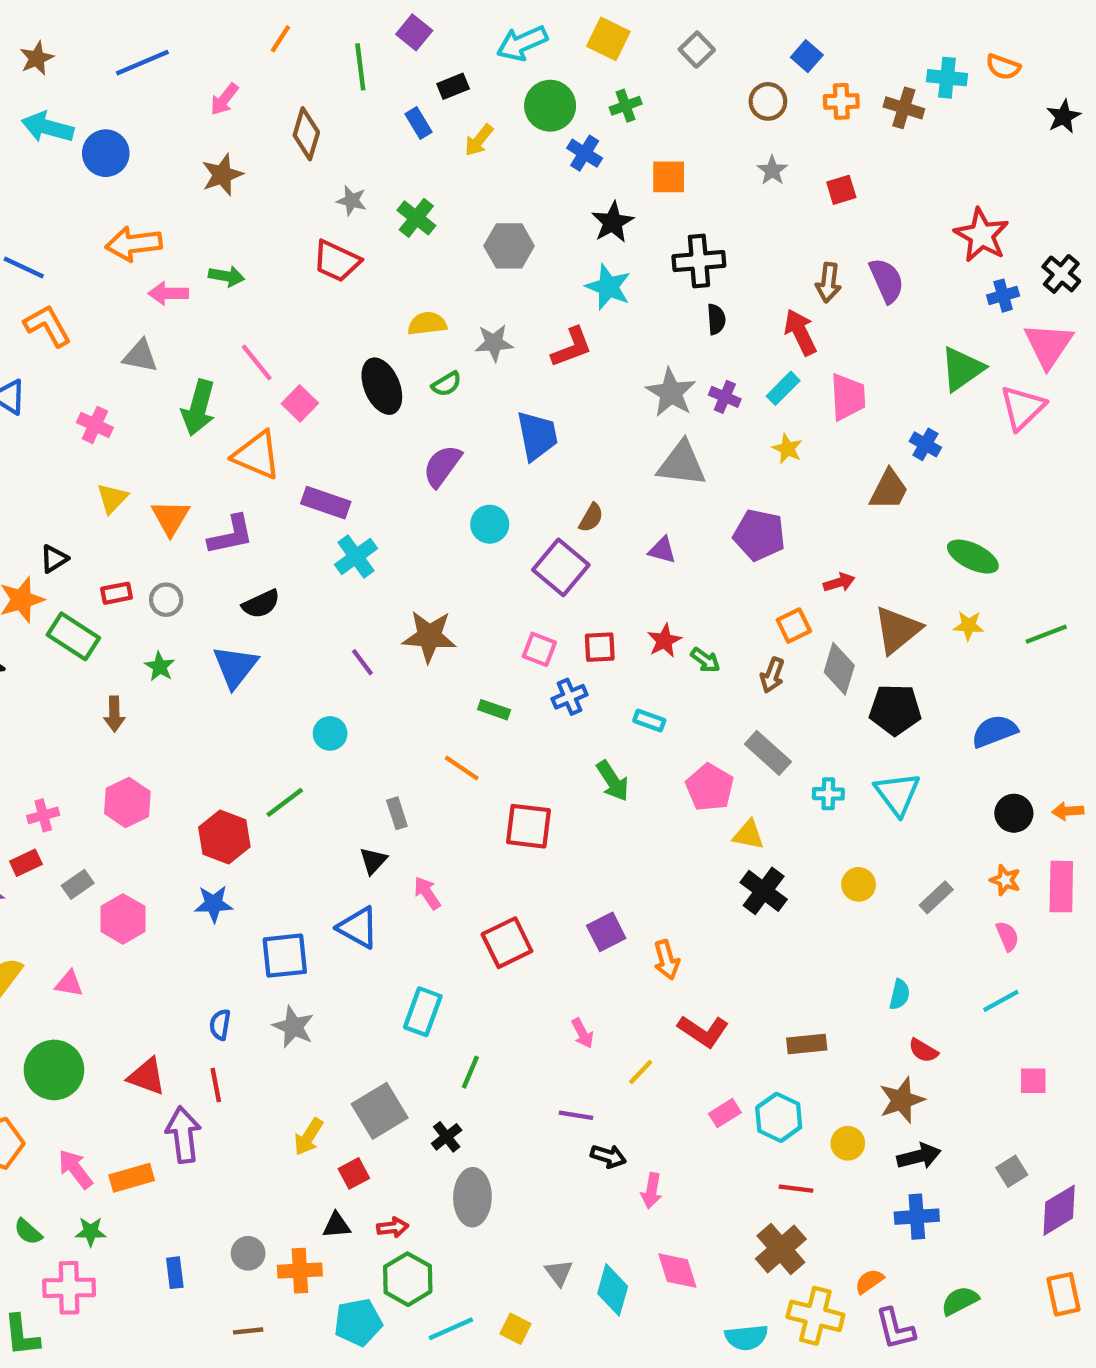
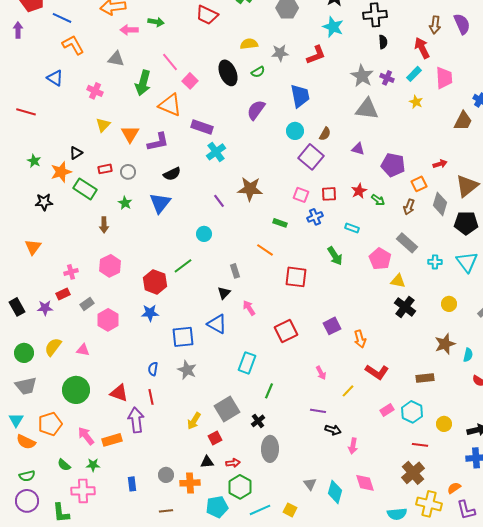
cyan circle: (490, 524) -> (295, 131), moved
purple pentagon: (759, 535) -> (393, 165), moved
brown star: (902, 1100) -> (445, 344), moved

